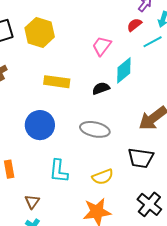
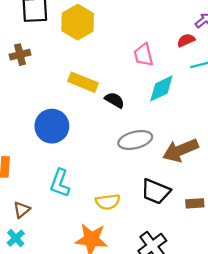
pink trapezoid: (102, 46) -> (143, 55), turned -65
black semicircle: (101, 88) -> (115, 100), moved, turned 36
gray ellipse: (95, 129) -> (135, 140), moved, turned -40

